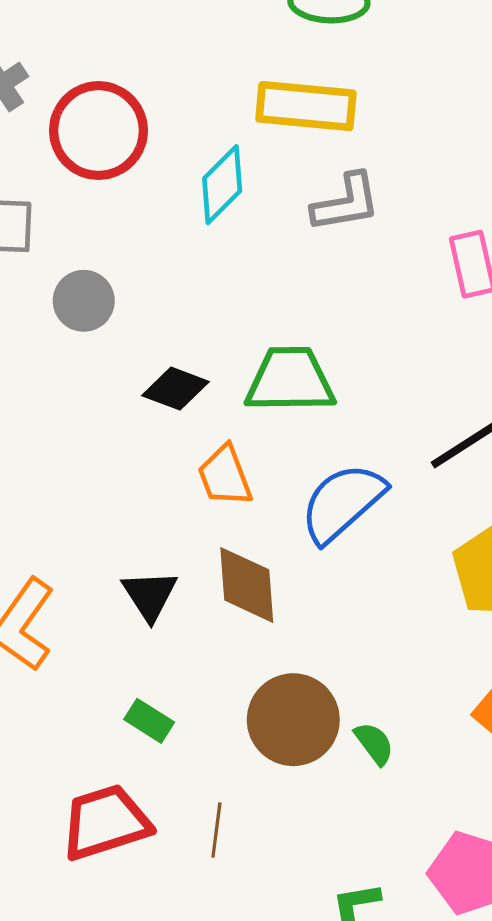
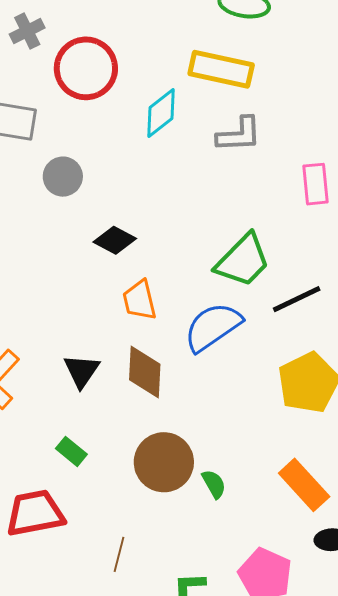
green trapezoid: (290, 380) -> (243, 260), moved, turned 128
brown line: (216, 830) -> (119, 554), moved

